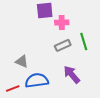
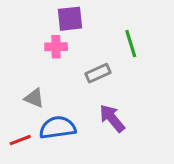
pink cross: (62, 22) -> (56, 47), moved
green line: (84, 41) -> (131, 44), moved

